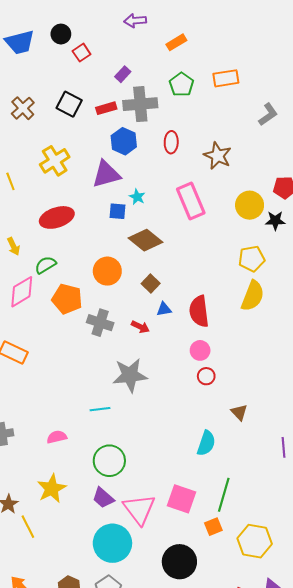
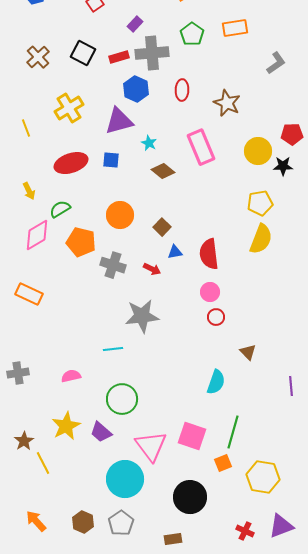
blue square: (118, 211) -> (111, 160), moved
brown diamond: (145, 240) -> (163, 171), moved, size x0.7
purple trapezoid: (103, 498) -> (101, 432), moved

